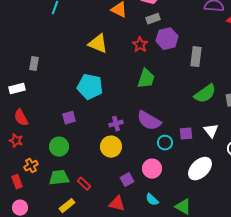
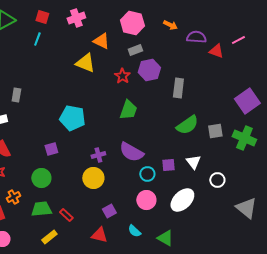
yellow triangle: (98, 44) -> (85, 63), moved
pink circle: (152, 169) -> (146, 200), moved

